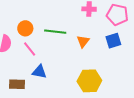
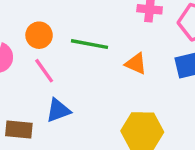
orange triangle: (83, 41) -> (136, 64), turned -48
blue triangle: (39, 72) -> (58, 110), turned -35

